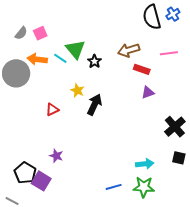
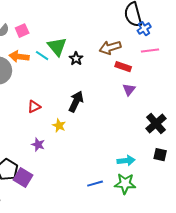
blue cross: (173, 14) -> (144, 29), moved
yellow star: (77, 90) -> (59, 126), moved
purple triangle: (148, 92) -> (129, 90), turned -32
purple star: (56, 156) -> (38, 145), moved

